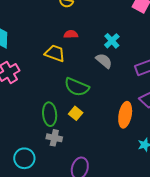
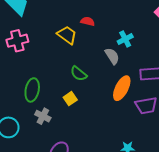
green semicircle: (77, 87) -> (79, 74), size x0.7
green ellipse: (50, 114) -> (32, 90), moved
orange ellipse: (125, 115) -> (122, 88), moved

